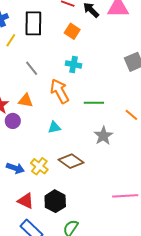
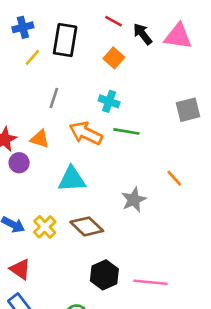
gray line: (32, 68) -> (54, 98), turned 49
orange arrow: (60, 91) -> (86, 133), turned -45
green line: (94, 103) -> (126, 131), moved
cyan triangle: (54, 127) -> (72, 179), size x1.6
black hexagon: (55, 201) -> (104, 275), moved

